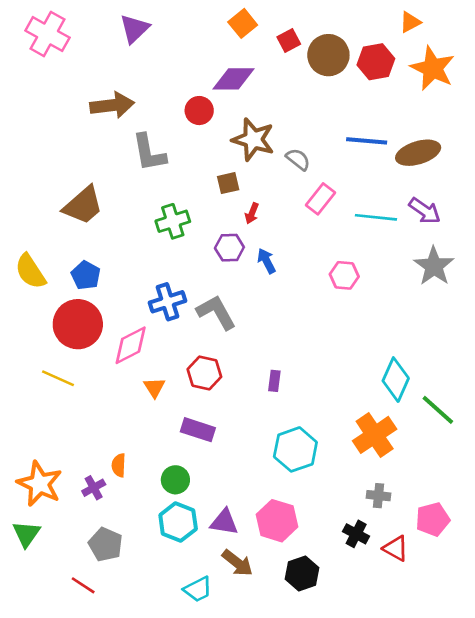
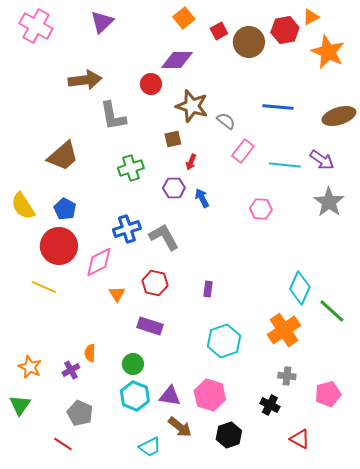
red hexagon: (376, 62) -> (285, 30), moved
brown ellipse: (418, 153) -> (339, 116), moved
orange star: (40, 484) -> (30, 367), size x0.7
red triangle: (396, 548) -> (300, 439), moved

